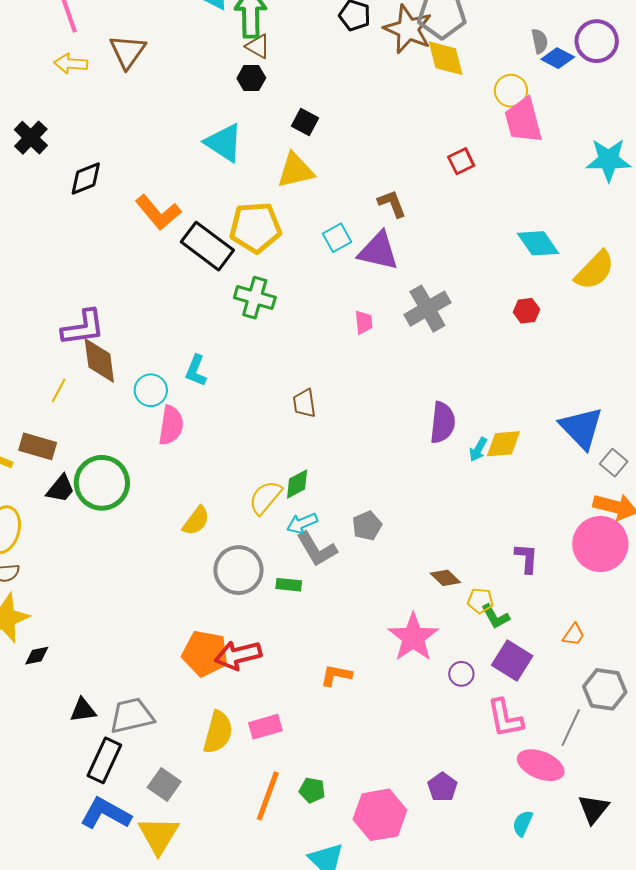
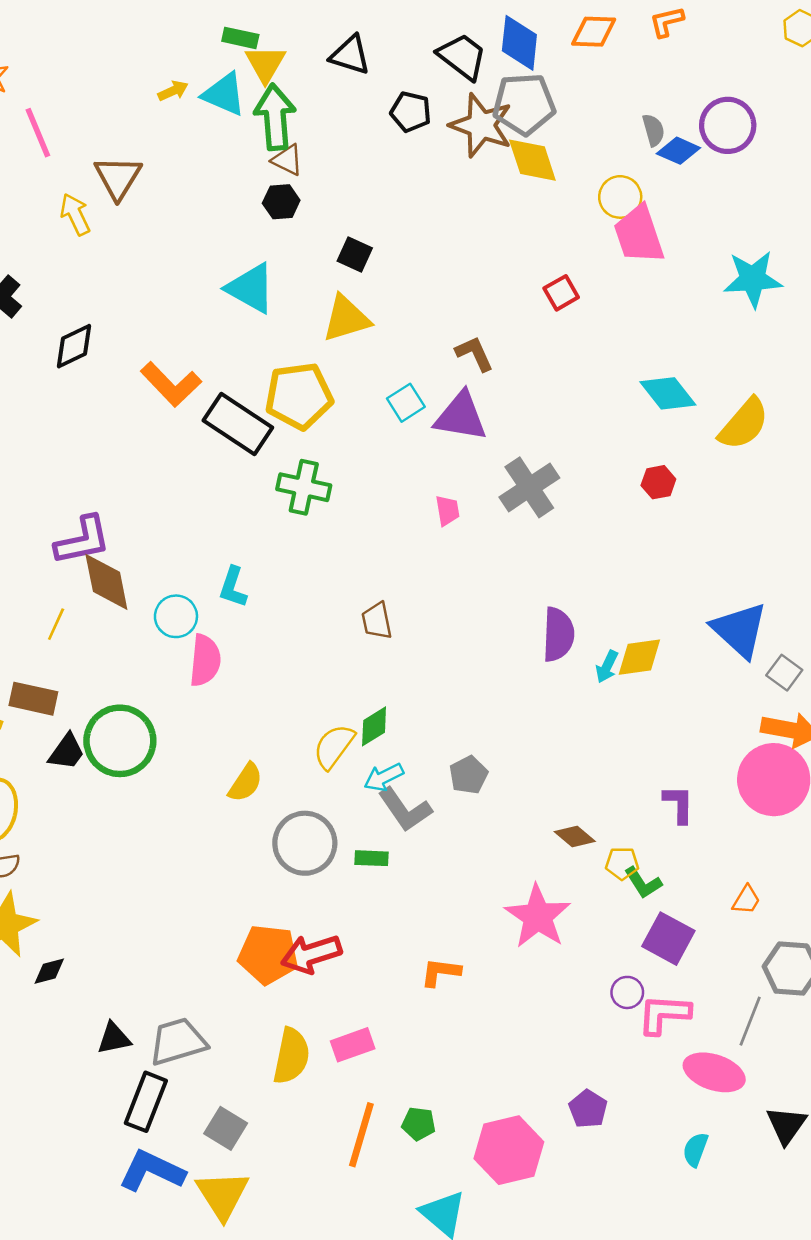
yellow arrow: (71, 64) -> (75, 214), moved, turned 64
purple circle: (461, 674) -> (627, 992), moved
pink L-shape: (505, 718) -> (664, 1014), turned 108

